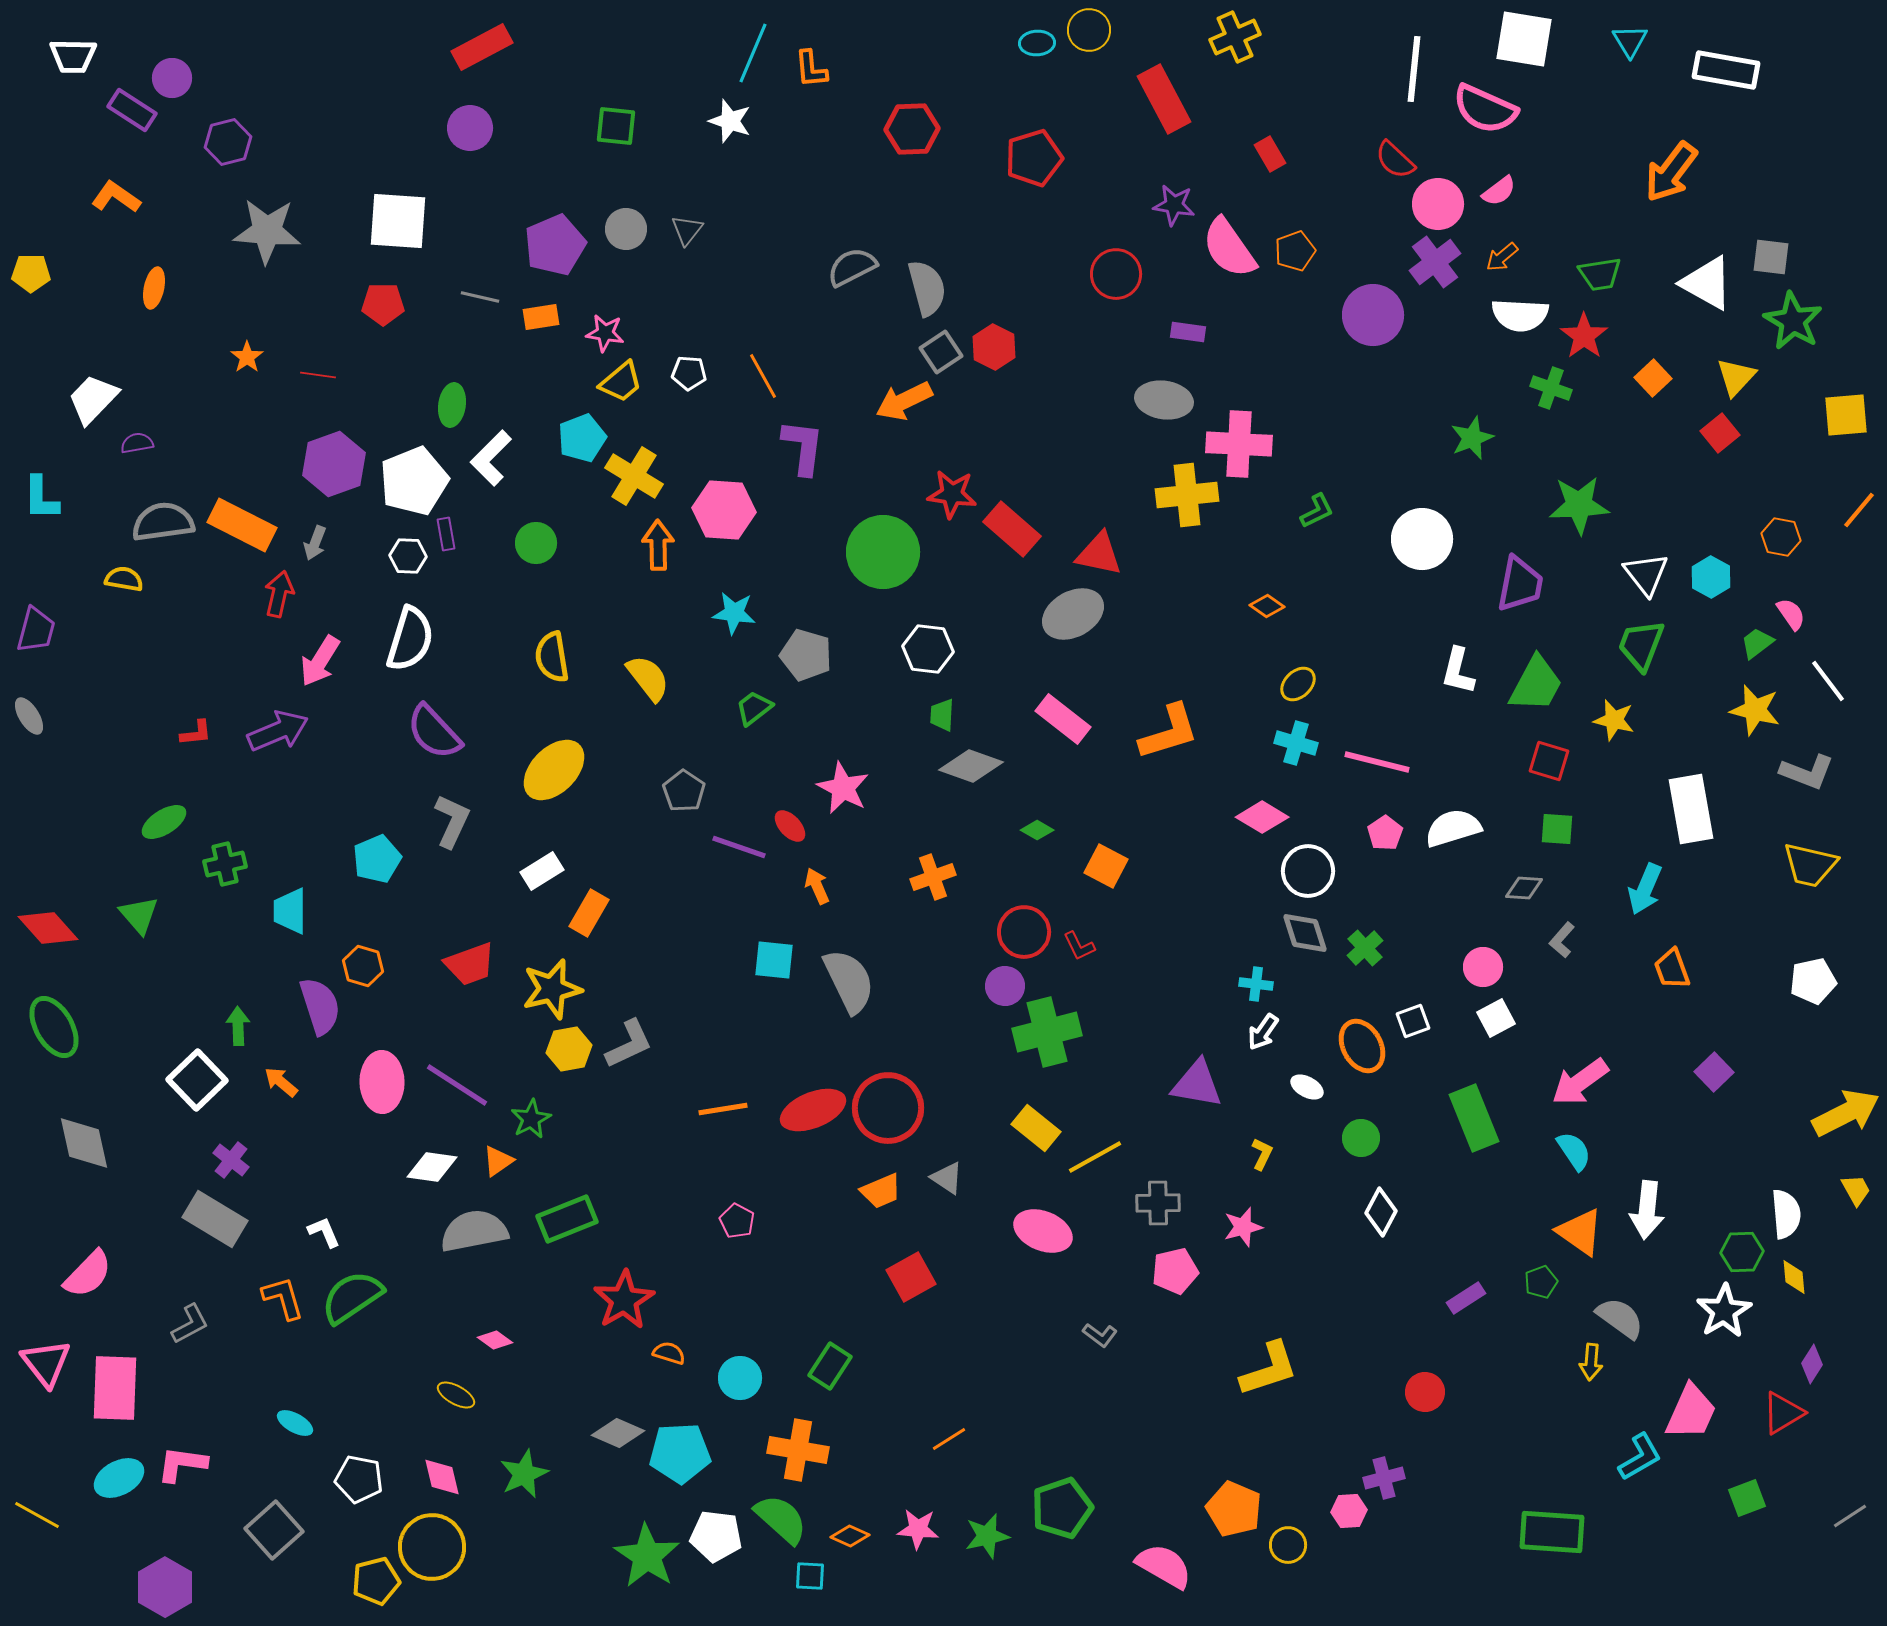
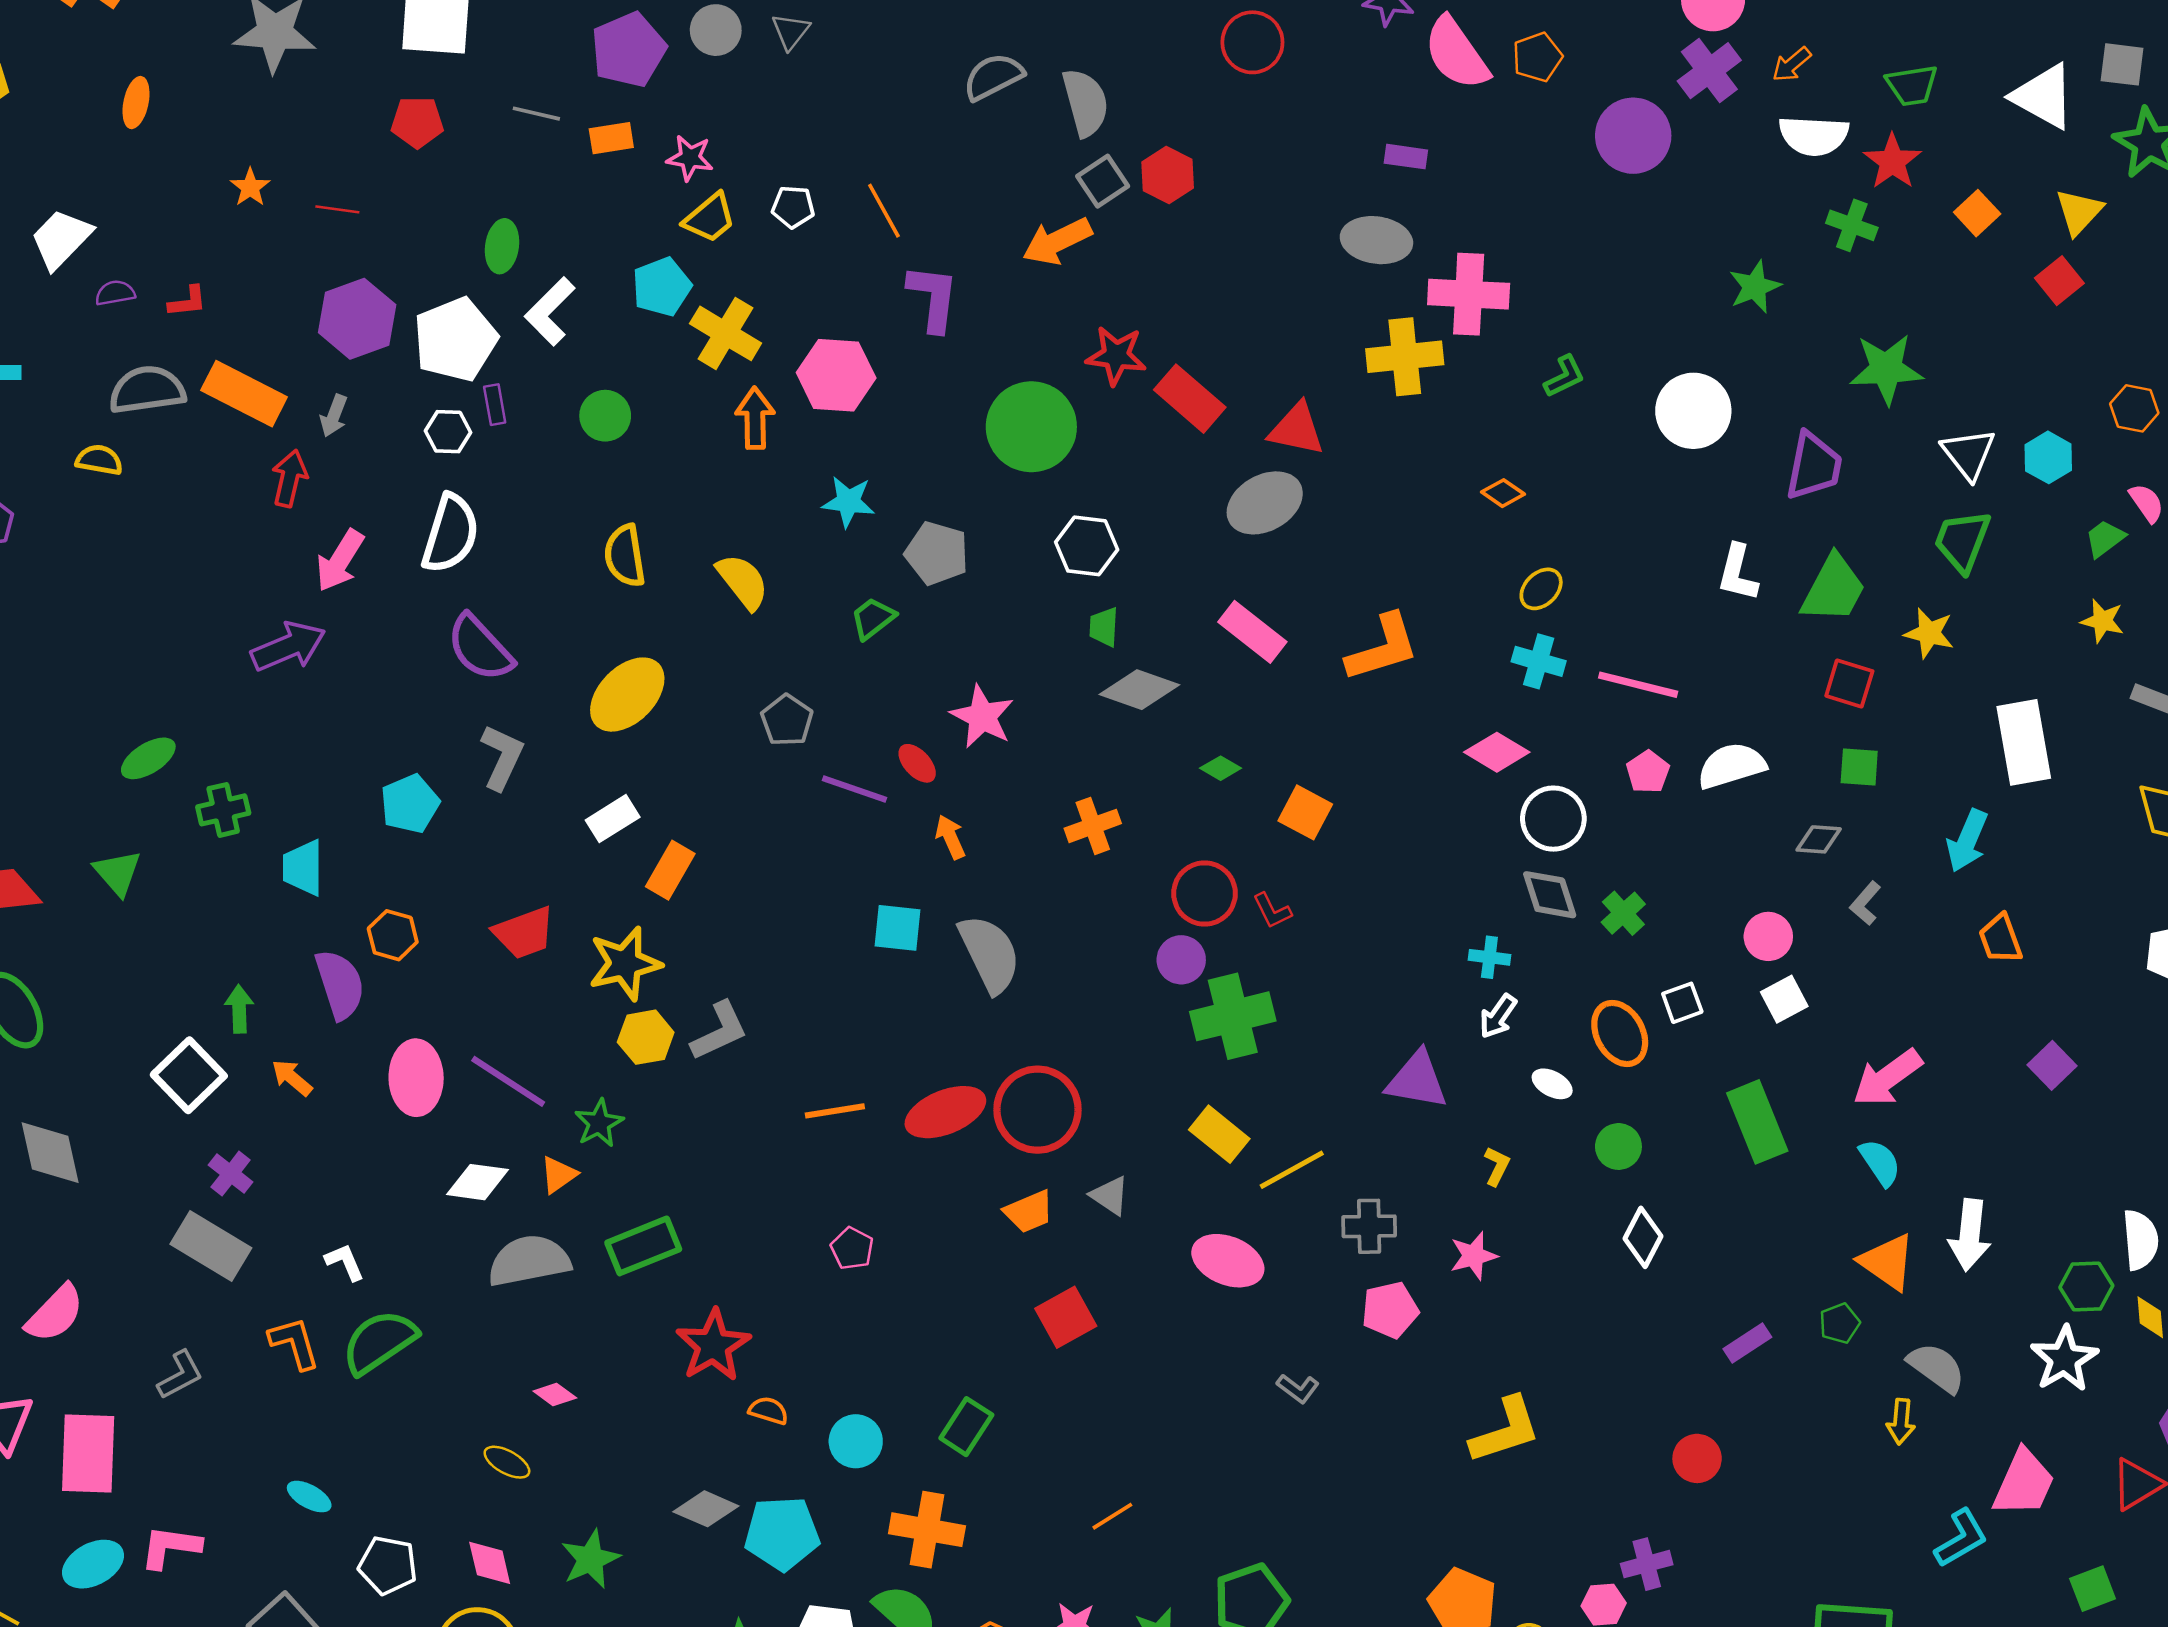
red circle: (1116, 274) -> (1252, 42), moved
yellow star: (1755, 710) -> (2102, 621), size x0.7
red L-shape: (196, 733) -> (188, 301), moved

